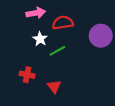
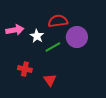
pink arrow: (36, 13) -> (15, 30), moved
purple circle: (101, 36) -> (77, 37), moved

